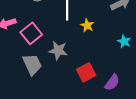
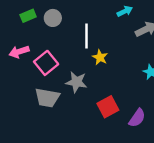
yellow star: (87, 25) -> (100, 57), moved
gray trapezoid: (32, 64) -> (47, 98), turned 125

